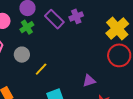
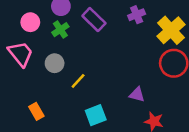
purple cross: (76, 16) -> (137, 15), moved
purple triangle: (89, 81) -> (137, 95), turned 32

